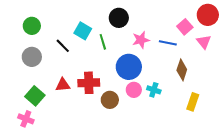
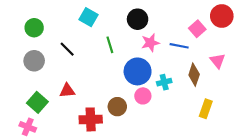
black circle: (119, 18) -> (138, 19), moved
cyan square: (83, 31) -> (88, 17), moved
pink triangle: (204, 42) -> (218, 61), moved
red cross: (89, 83) -> (91, 119), moved
cyan cross: (154, 90) -> (164, 82), moved, turned -32

